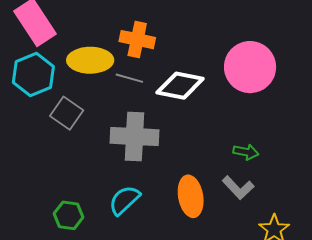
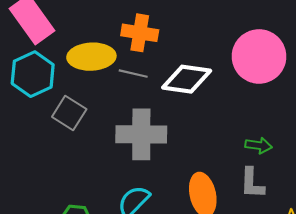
gray L-shape: (238, 188) -> (252, 183), turned 48

